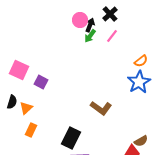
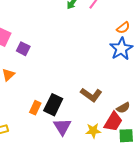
brown L-shape: (101, 108) -> (91, 95), moved
orange rectangle: (31, 130) -> (35, 108), moved

